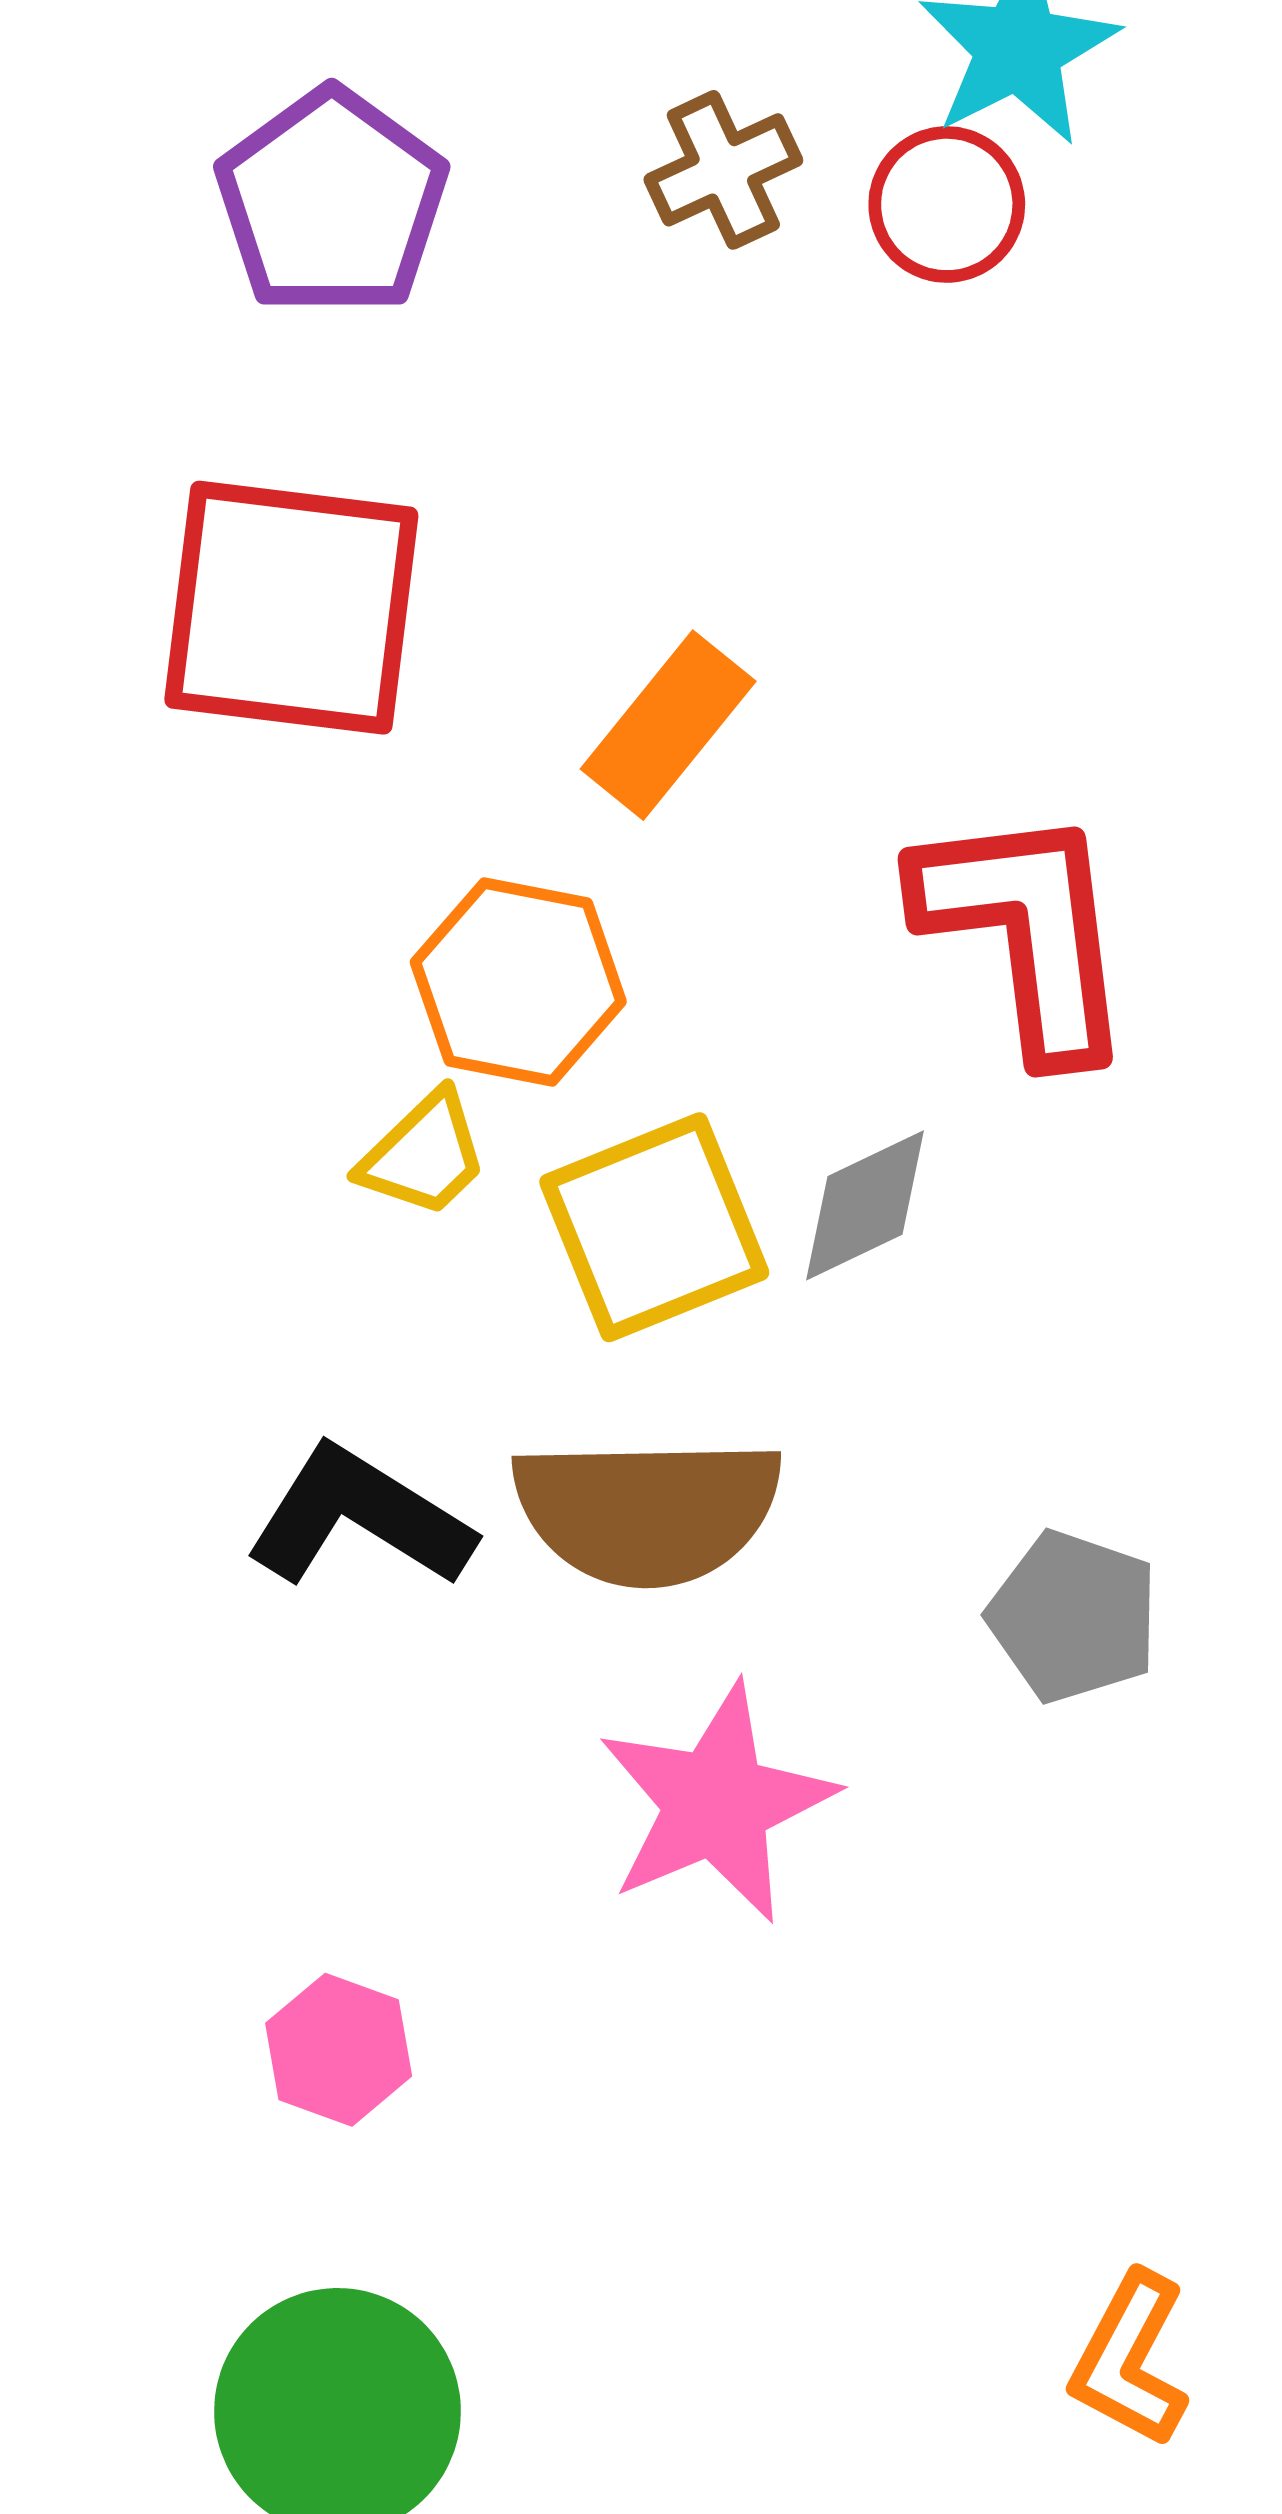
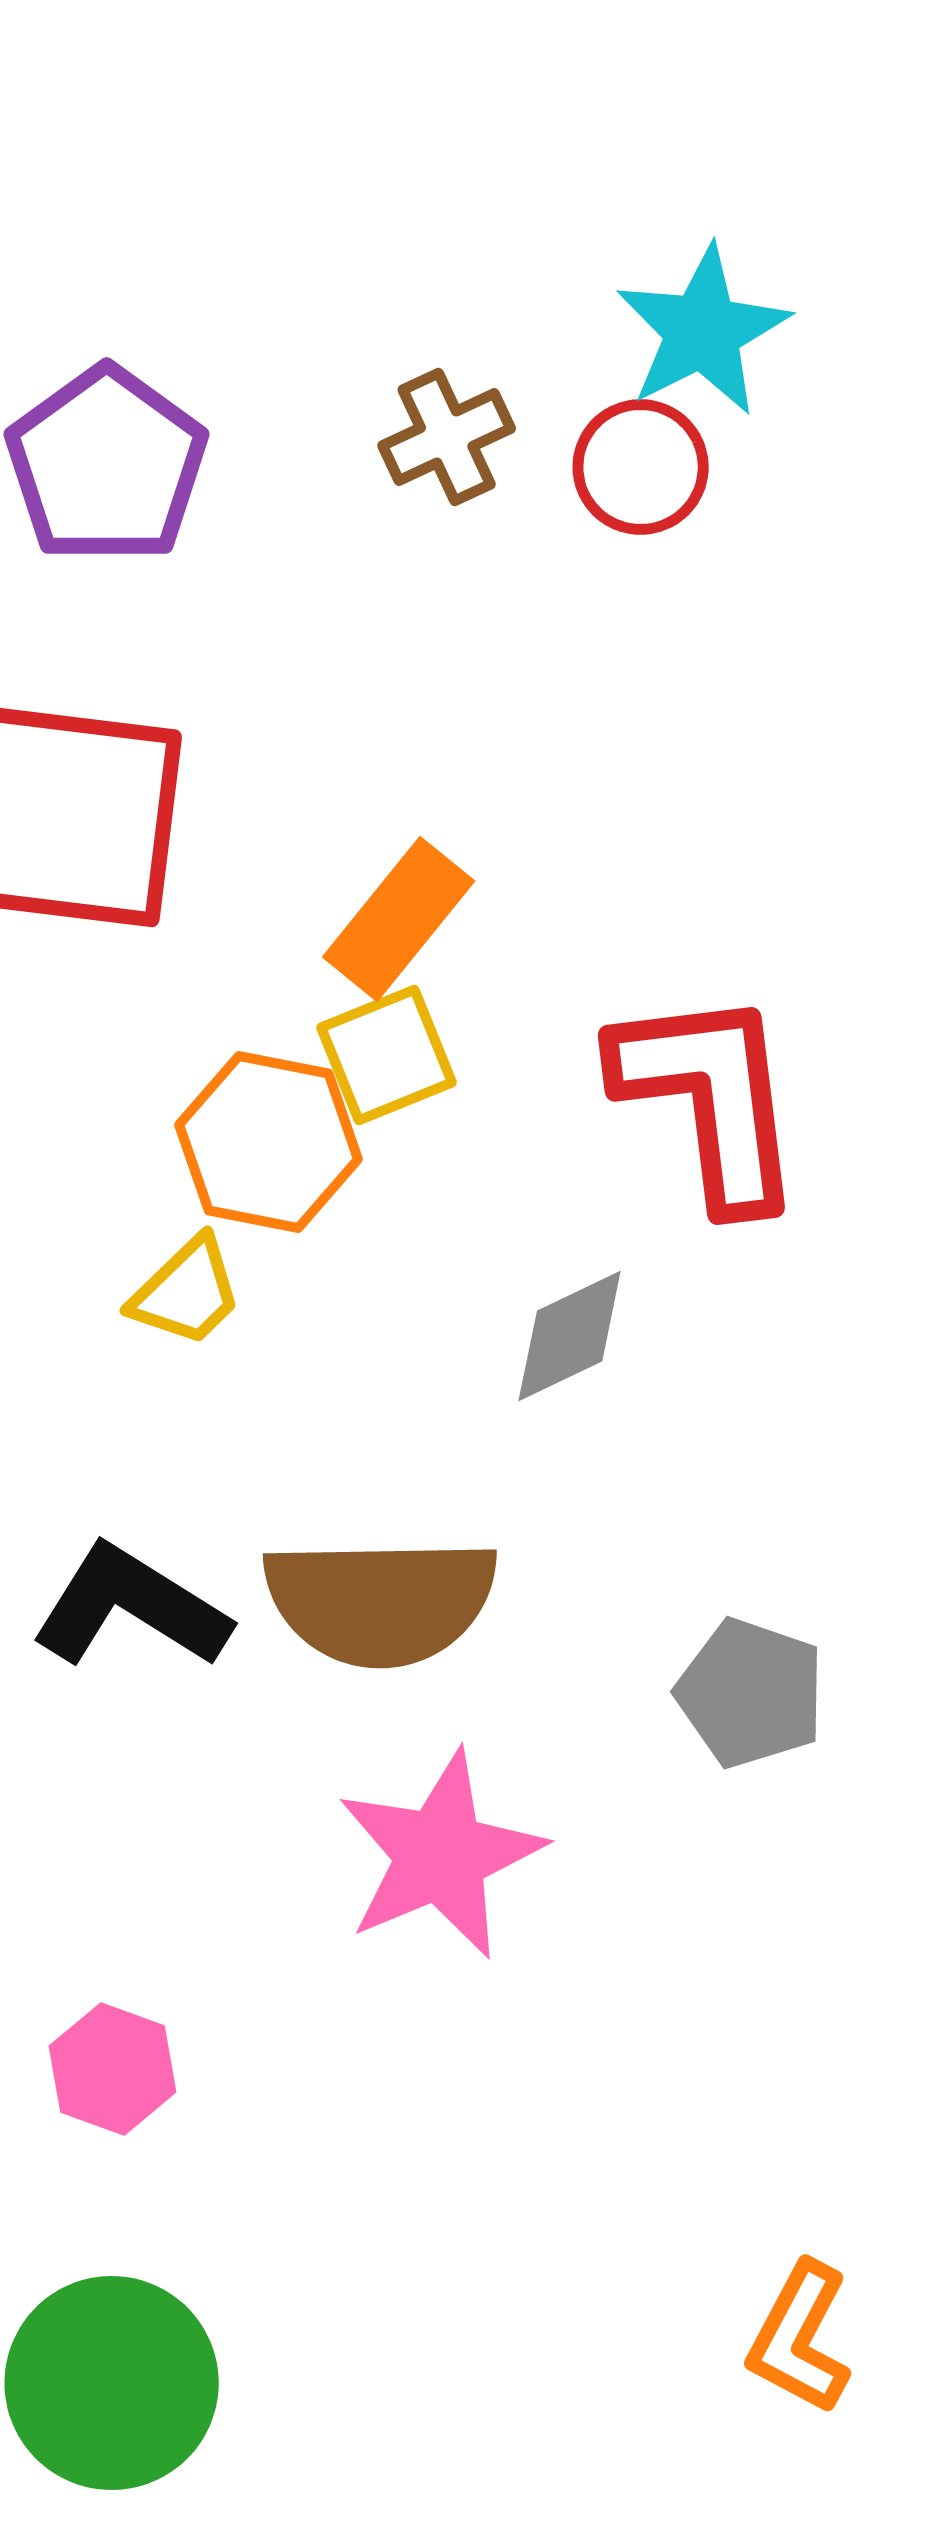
yellow square: (654, 1227) -> (387, 1055), moved, size x0.7

